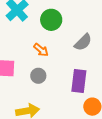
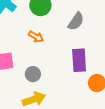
gray circle: (38, 76) -> (33, 74), moved

